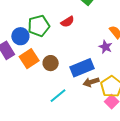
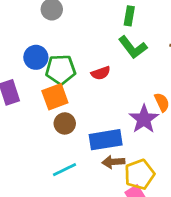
blue circle: (20, 36) -> (36, 57), moved
purple star: (105, 47) -> (144, 119), size x1.5
orange square: (29, 59) -> (55, 97), moved

